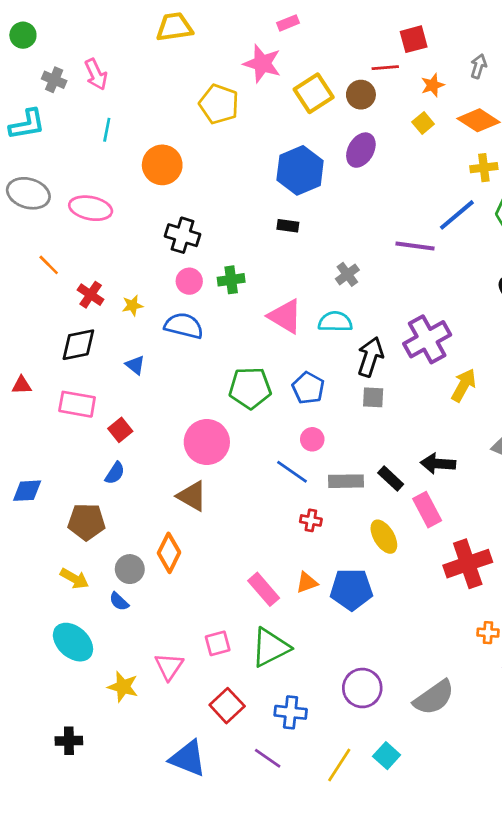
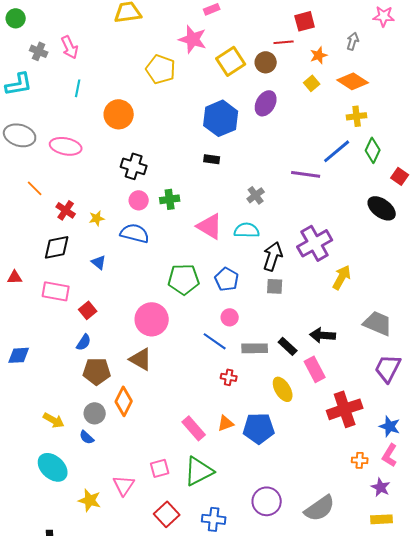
brown pentagon: (87, 522) -> (97, 371), moved

